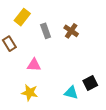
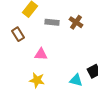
gray rectangle: (46, 31) -> (52, 22), turned -64

